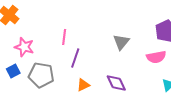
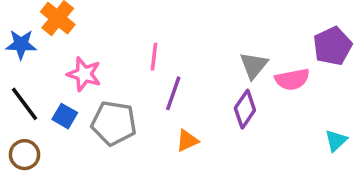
pink semicircle: (156, 57) -> (292, 79), moved
blue square: (13, 71) -> (65, 116), turned -32
purple diamond: (116, 83) -> (245, 109), moved, turned 60

